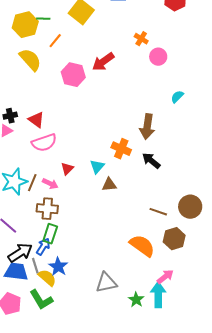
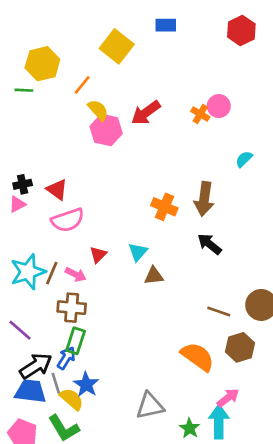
green line: (43, 19) -> (24, 90), moved
orange cross: (141, 39) -> (200, 114), moved
yellow semicircle: (30, 60) -> (98, 110), moved, size x0.7
orange cross: (121, 149) -> (164, 207), moved

